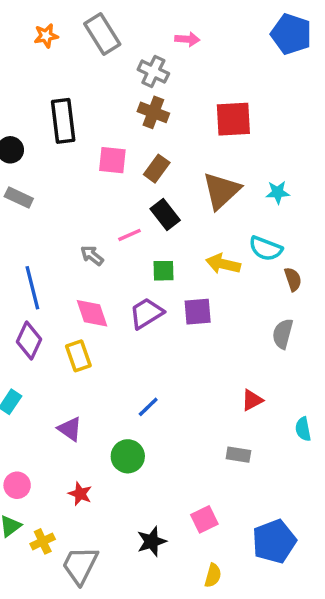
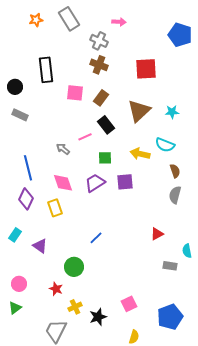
blue pentagon: (291, 34) -> (180, 35), moved
brown semicircle: (293, 279) -> (175, 171), moved
purple triangle: (70, 429) -> (40, 246), moved
gray rectangle: (238, 455) -> (170, 266), moved
green circle: (128, 456) -> (74, 267), moved
yellow cross: (43, 541) -> (75, 307), moved

